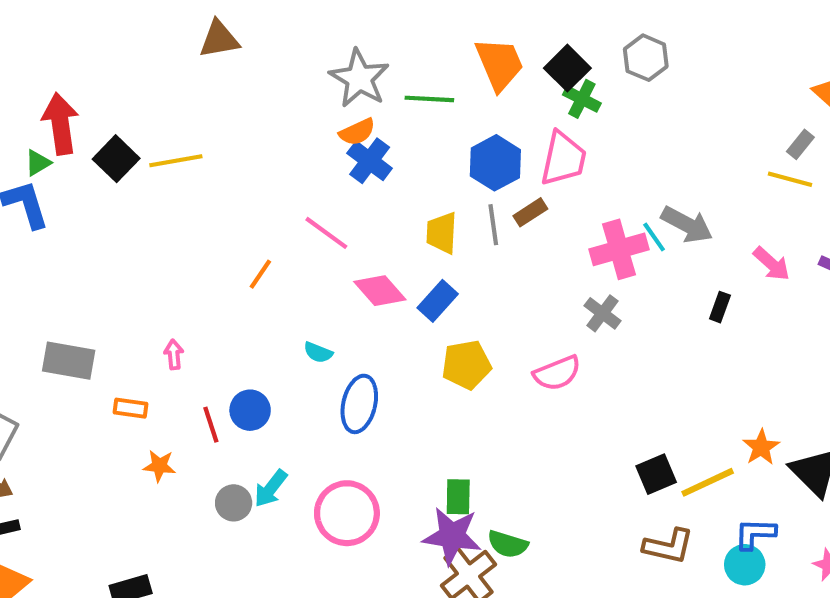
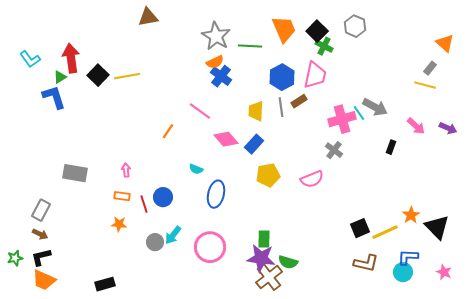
orange rectangle: (131, 408) -> (122, 196), moved

